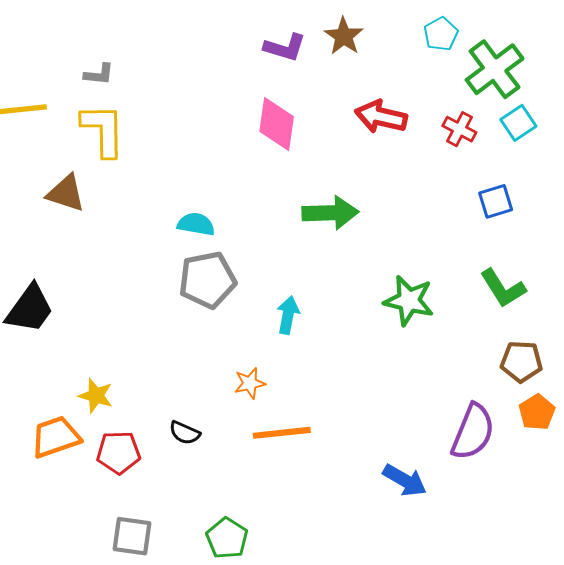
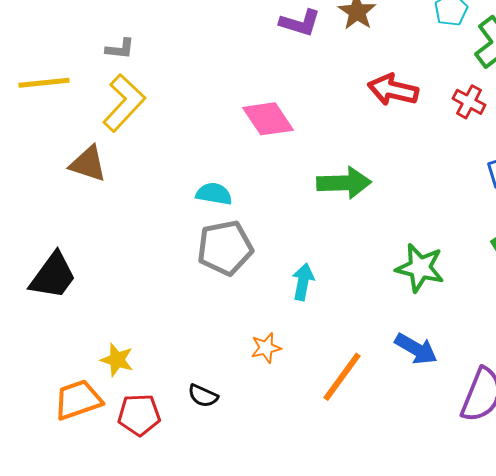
pink diamond: (277, 124) -> (268, 119), moved, turned -42
yellow L-shape: (103, 130) -> (124, 103), turned 44
orange line: (282, 433) -> (342, 377), moved, turned -48
blue arrow: (405, 480) -> (416, 349), moved

